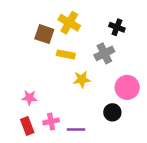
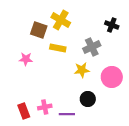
black cross: (117, 27) -> (112, 25), moved
yellow star: (82, 79) -> (82, 70), moved
pink star: (30, 98) -> (26, 59), moved
black circle: (112, 112) -> (88, 99), moved

